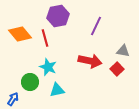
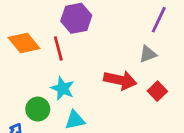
purple line: (96, 26) -> (159, 20), moved
gray triangle: (123, 51) -> (148, 54), moved, turned -32

